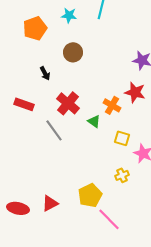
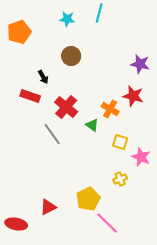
orange pentagon: (35, 28) -> (19, 32), moved
red rectangle: (24, 104) -> (30, 96), moved
red ellipse: (18, 208) -> (16, 224), moved

